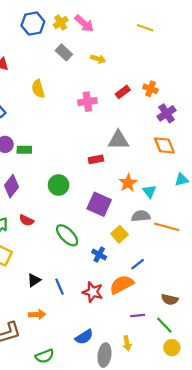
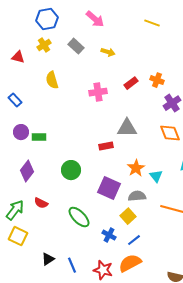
yellow cross: (61, 22) -> (44, 45), moved
gray semicircle: (141, 216) -> (137, 196), moved
blue line: (138, 264) -> (134, 240), moved

